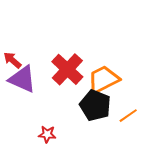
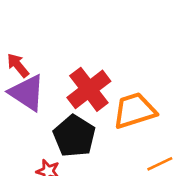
black pentagon: (95, 105) -> (74, 136), moved

